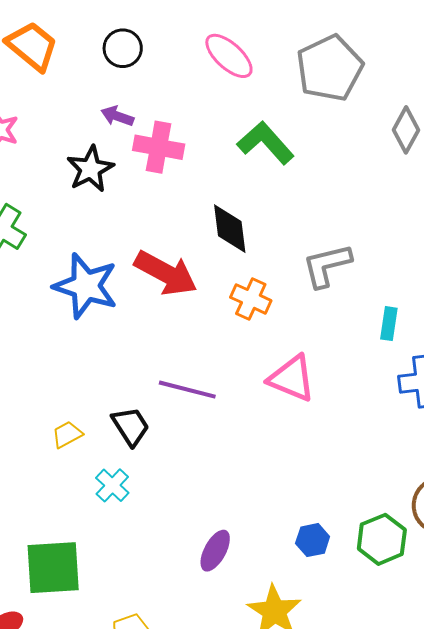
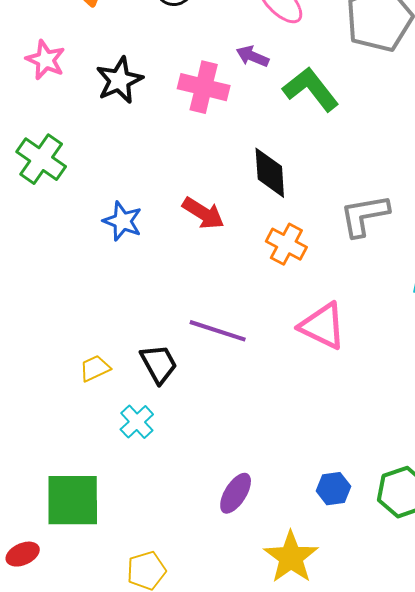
purple arrow: (117, 116) -> (253, 56), moved
black star: (90, 169) -> (119, 80), moved
red arrow: (166, 273) -> (203, 213), size x0.7
blue star: (86, 286) -> (122, 221), size x0.6

